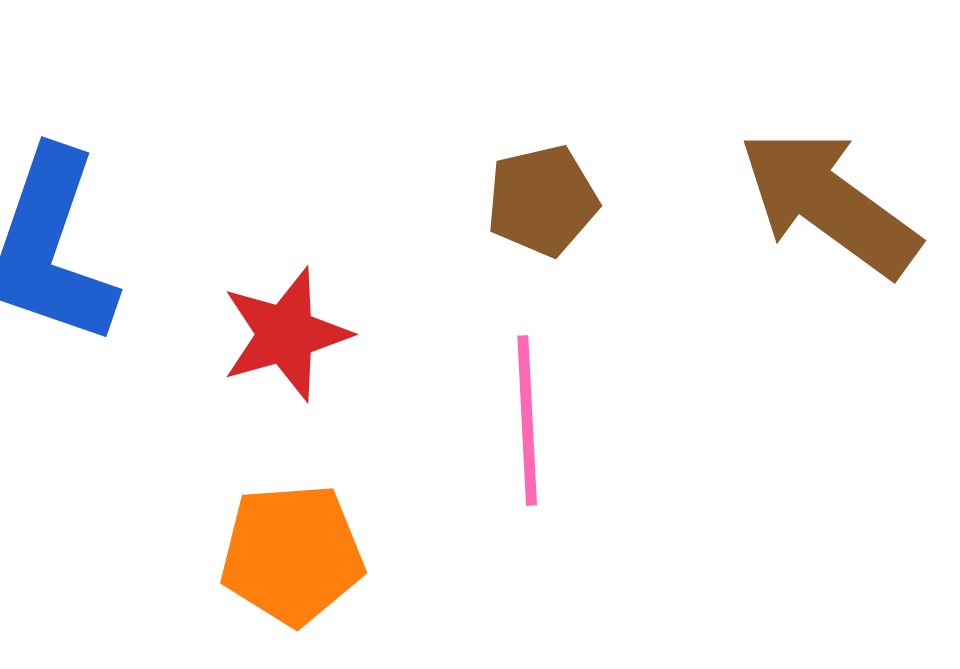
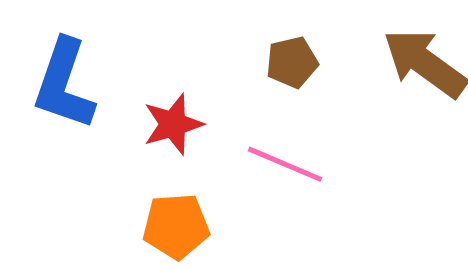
pink line: (527, 421) -> (285, 164), turned -64

